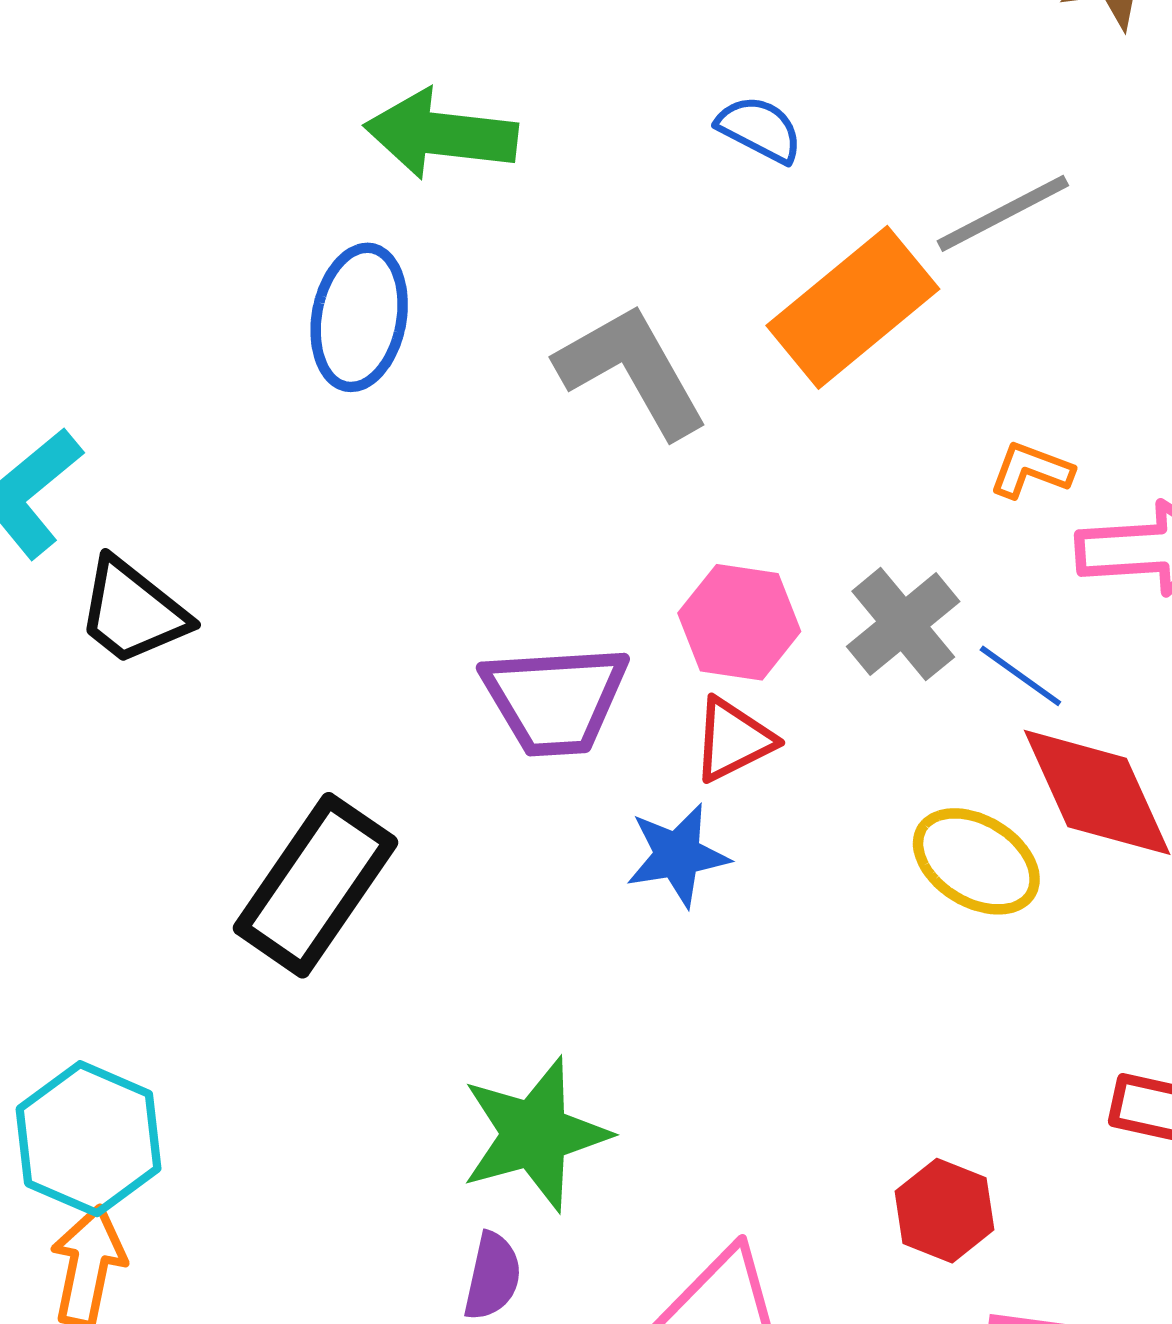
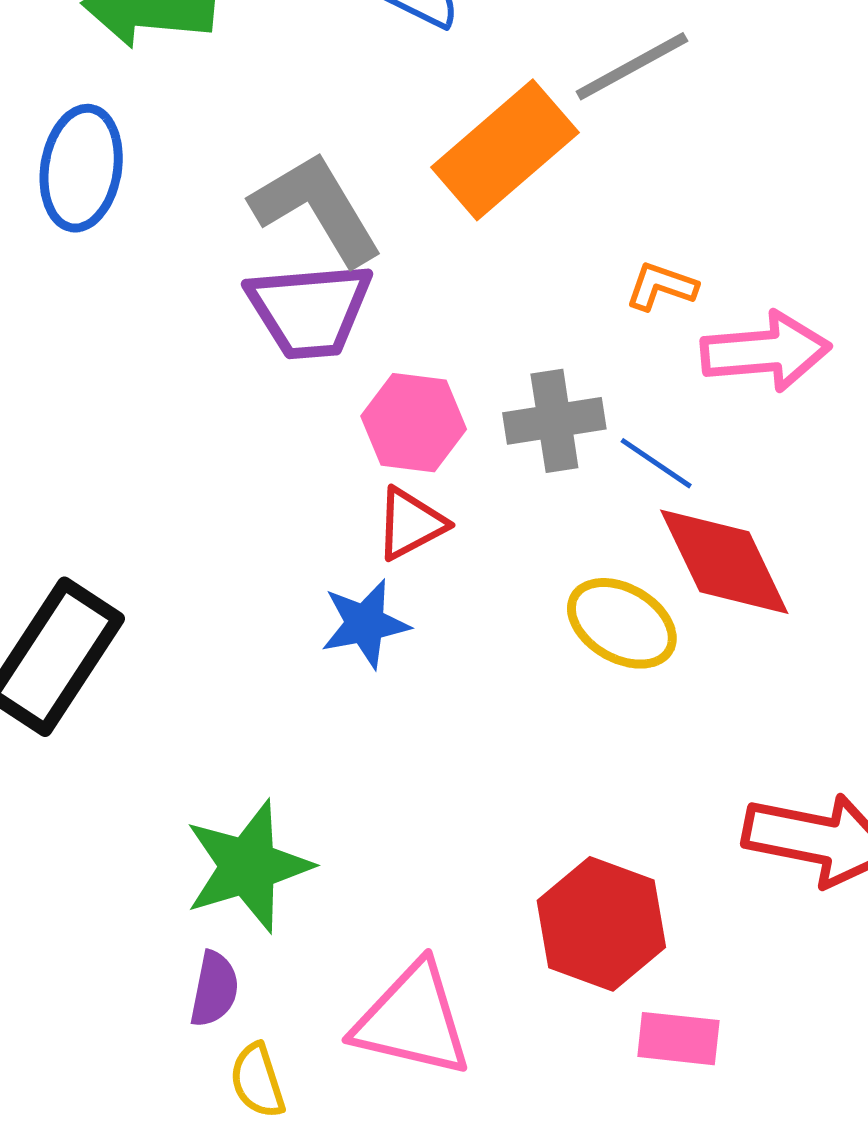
gray cross: (903, 624) -> (554, 421), turned 32
purple trapezoid: (555, 700) -> (310, 310), moved
red hexagon: (944, 1211) -> (601, 924), size x1.5

